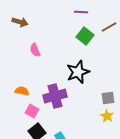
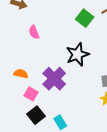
purple cross: (55, 96) -> (54, 79), turned -30

